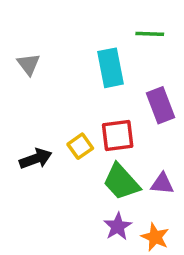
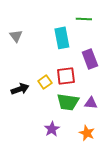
green trapezoid: (121, 182) -> (68, 102), turned -40
purple star: (118, 226) -> (52, 129), moved

